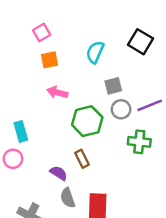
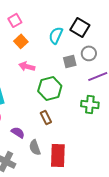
black square: (141, 42) -> (80, 27), moved
orange square: (49, 60) -> (21, 41), turned -32
gray circle: (121, 109) -> (89, 53), moved
purple semicircle: (59, 173) -> (18, 132), moved

